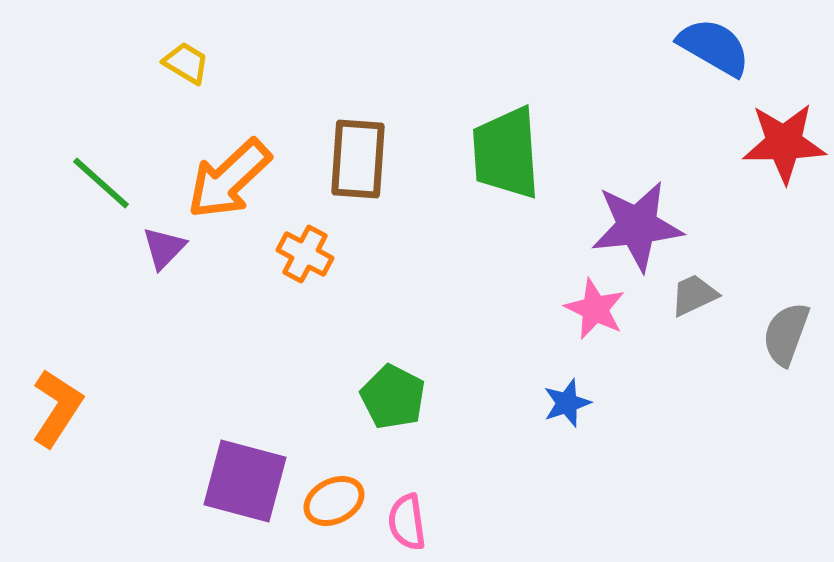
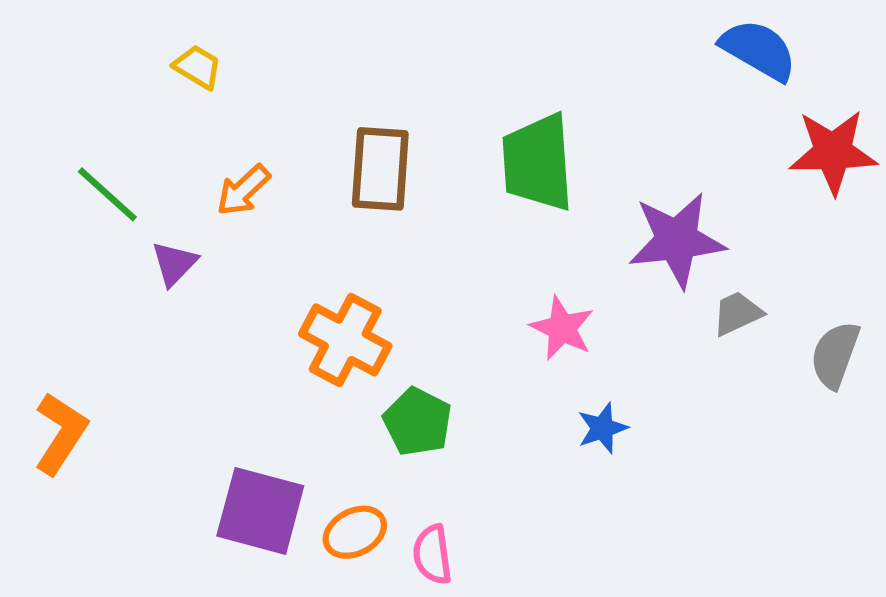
orange arrow: (229, 179) -> (243, 190), size x0.6
orange cross: (305, 254) -> (345, 340), moved, size x1.5
pink star: (595, 309) -> (562, 328), moved

